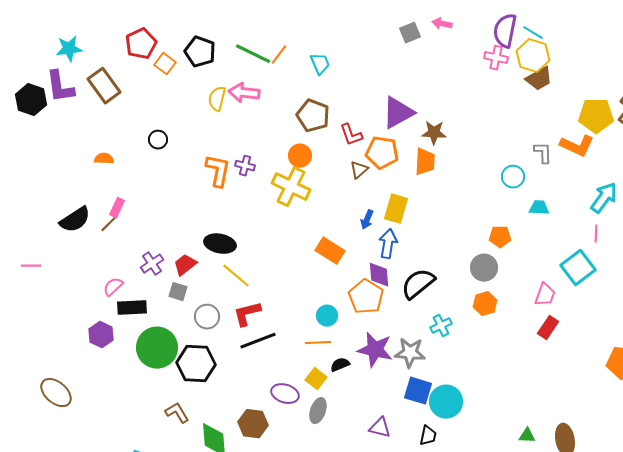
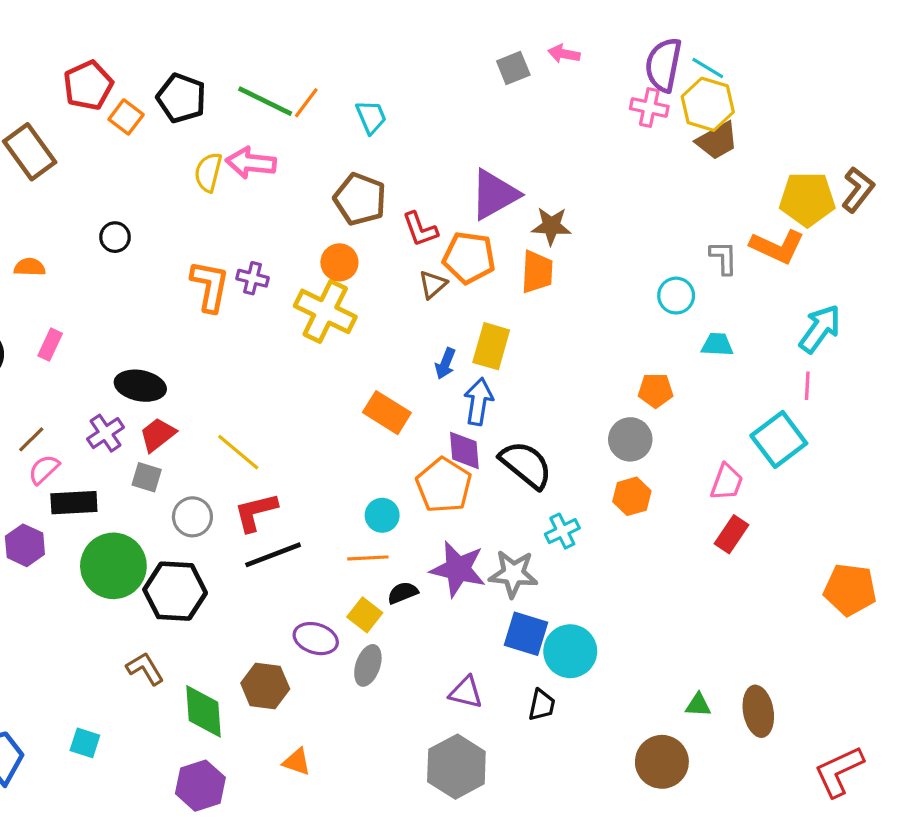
brown line: (109, 224) -> (31, 439), moved
black ellipse: (220, 244) -> (140, 386), moved
black semicircle: (418, 284) -> (526, 465), turned 78

